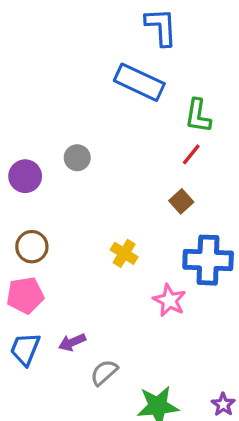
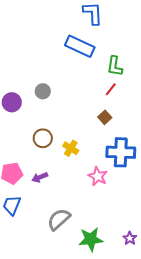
brown circle: (32, 247) -> (43, 138), moved
purple arrow: (72, 342) -> (40, 177), moved
gray semicircle: (104, 373) -> (59, 219), size x1.4

